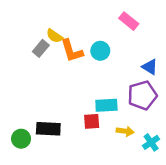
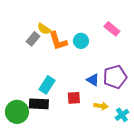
pink rectangle: (129, 21) -> (112, 29), moved
blue triangle: (150, 67) -> (93, 80), moved
cyan rectangle: (106, 105) -> (47, 85), moved, turned -54
green circle: (21, 139) -> (17, 112), size x1.5

